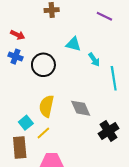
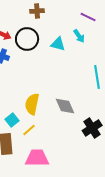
cyan arrow: (94, 60) -> (79, 36), moved
black circle: (43, 65) -> (27, 39), moved

